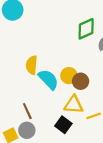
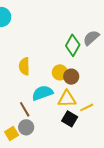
green diamond: (86, 29) -> (73, 45), moved, turned -30
cyan semicircle: (48, 79) -> (42, 93), moved, turned -60
black square: (63, 125) -> (70, 119), moved

